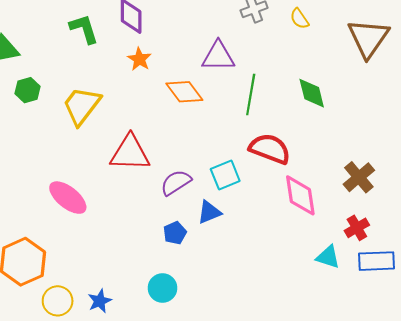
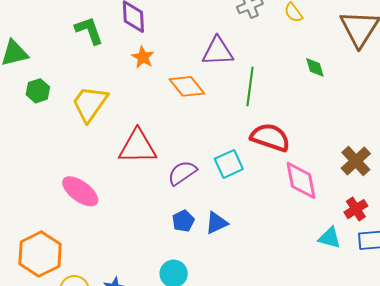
green diamond: (312, 93) -> (315, 67), moved, size x0.7
blue triangle: (209, 212) -> (216, 223), moved

